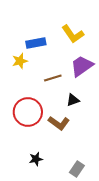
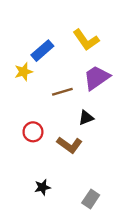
blue rectangle: (36, 43) -> (42, 51), turned -30
red circle: (28, 112) -> (33, 132), size x0.6

